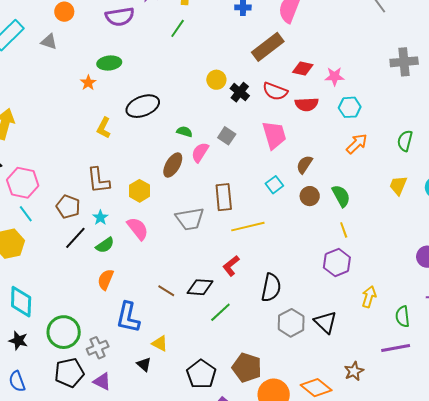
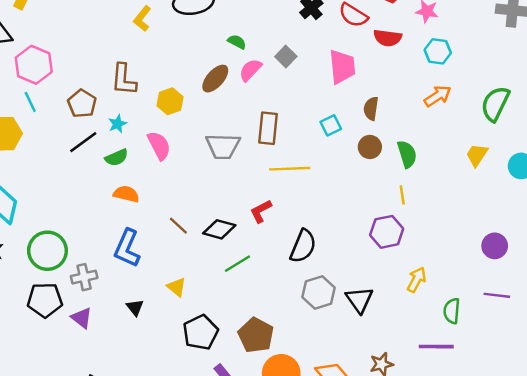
green semicircle: (405, 141) -> (495, 104), size x1.4
brown semicircle: (304, 164) -> (371, 108), turned -36
orange semicircle: (106, 280) -> (126, 194), moved, turned 70
yellow triangle: (160, 344) -> (177, 287), moved

